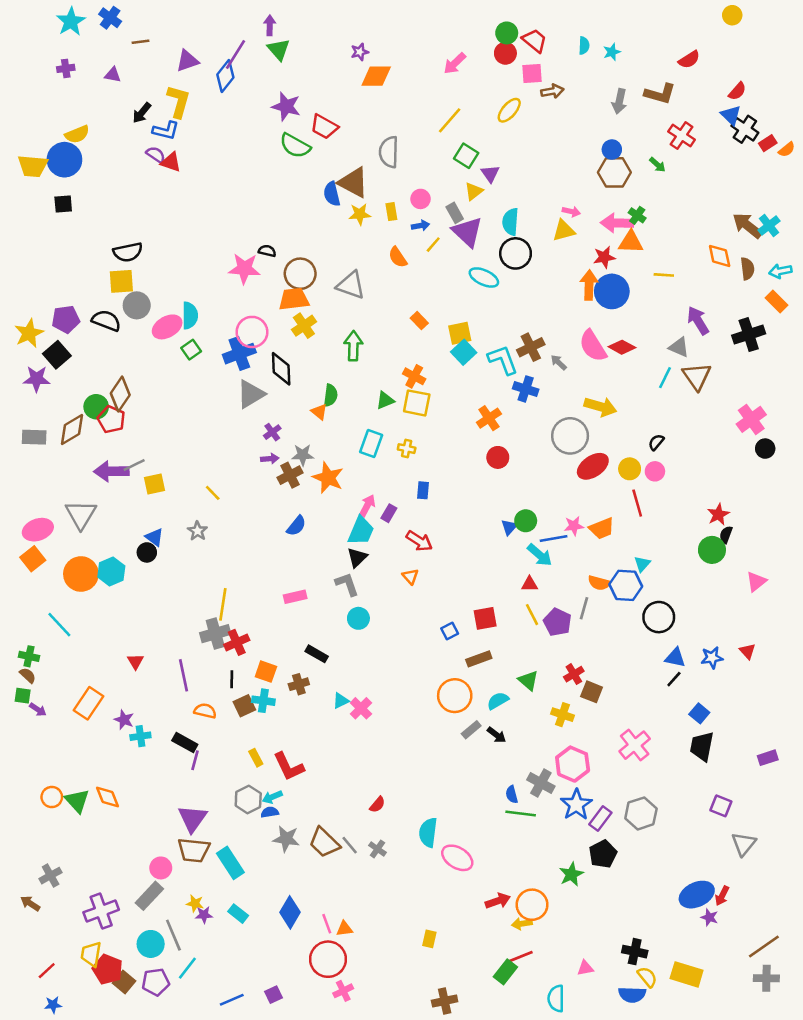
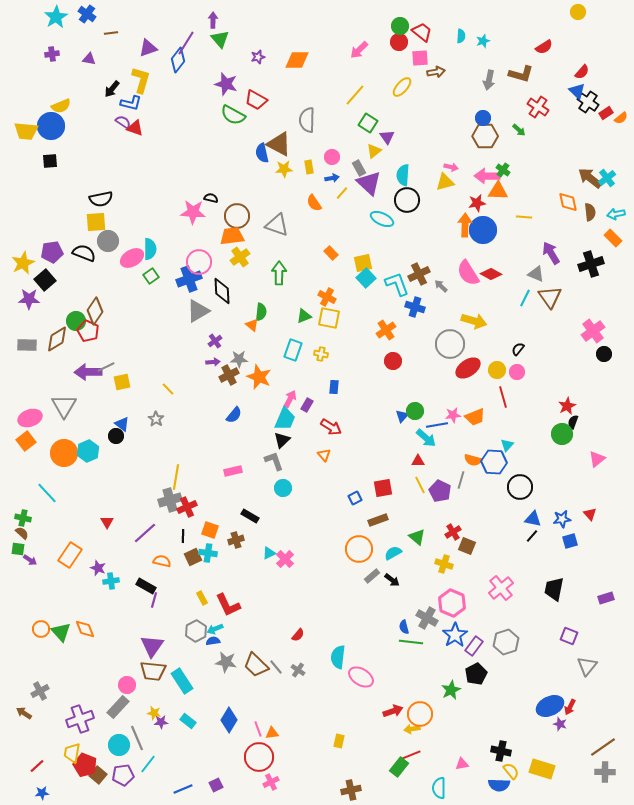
purple star: (360, 52) -> (258, 57), moved
purple line: (184, 675) -> (145, 533), turned 60
blue square: (699, 713) -> (570, 541), moved, turned 35

